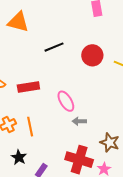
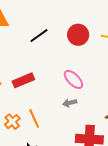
pink ellipse: (66, 101) -> (73, 79), moved
gray arrow: (79, 121) -> (70, 103), moved

